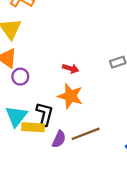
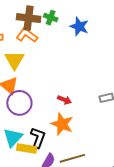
purple circle: (20, 77) -> (19, 103), size x1.6

